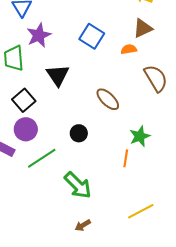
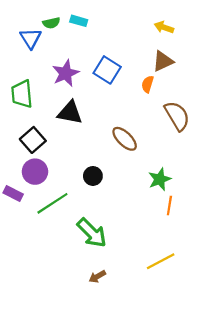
purple star: (39, 35) -> (66, 73), moved
orange semicircle: (129, 49) -> (148, 84), turned -63
black triangle: (58, 75) -> (70, 113), turned -45
orange line: (126, 158) -> (169, 206), moved

